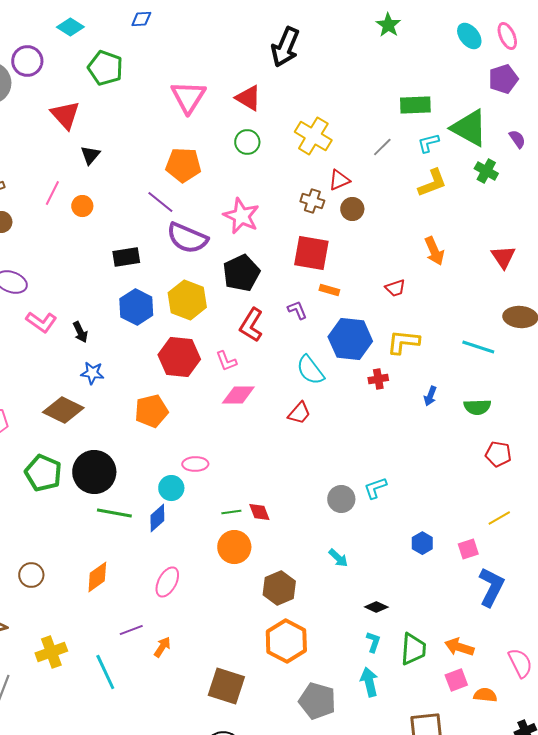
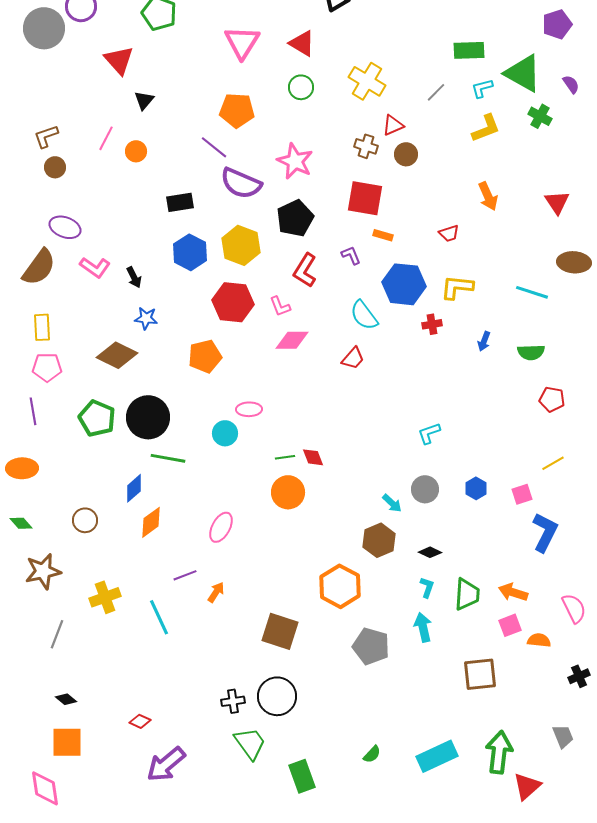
gray circle: (341, 499) -> (425, 489), moved
blue diamond: (157, 518) -> (134, 488), moved
brown hexagon: (279, 588) -> (379, 540), moved

